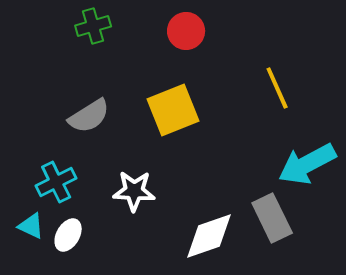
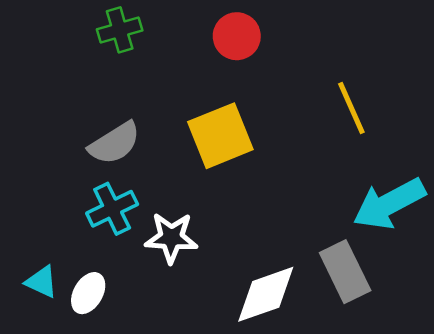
cyan cross: (56, 182) -> (112, 209), moved

